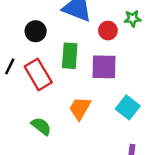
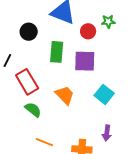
red rectangle: (38, 74) -> (27, 82), moved
orange trapezoid: (80, 108) -> (65, 95), turned 105

